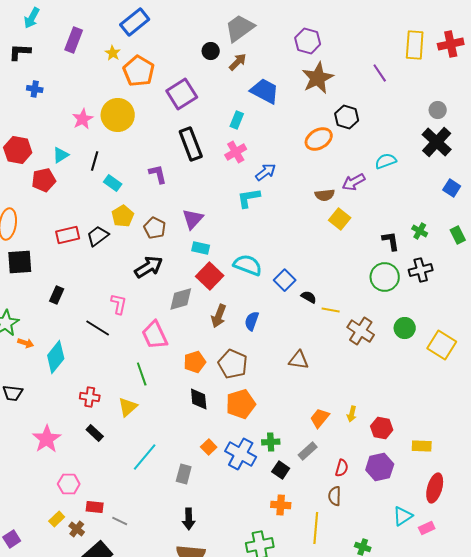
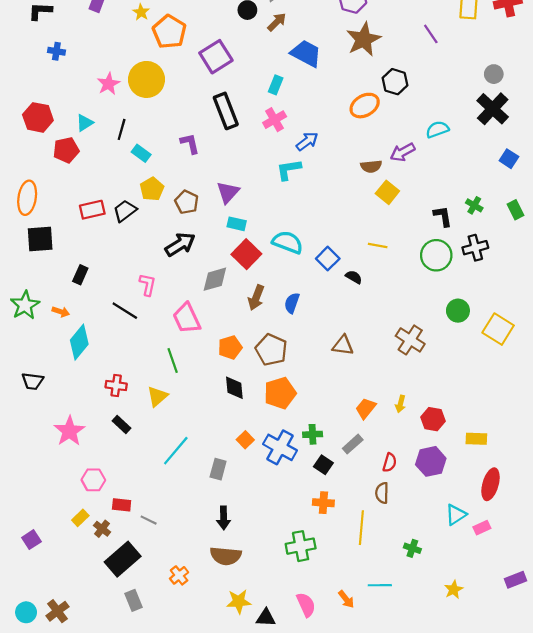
yellow line: (331, 310) -> (378, 246), moved
brown cross: (361, 331) -> (410, 340), moved
orange arrow: (26, 343) -> (61, 312), moved

